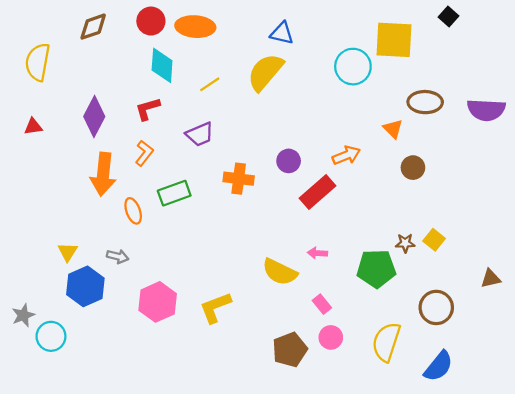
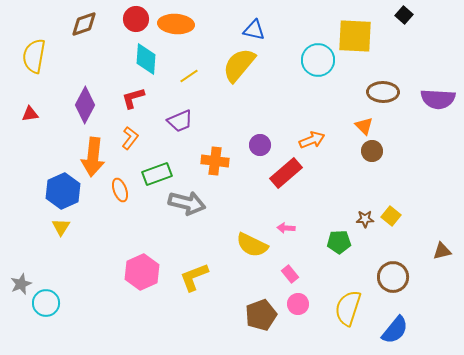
orange triangle: (393, 129) -> (364, 126), moved
gray arrow: (118, 256) -> (187, 203), moved, size x1.8
green pentagon: (376, 269) -> (339, 242), size x0.7
blue hexagon: (85, 286) -> (63, 191), moved

